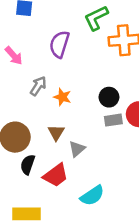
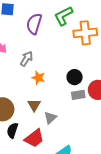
purple semicircle: (59, 44) -> (34, 24), moved
gray arrow: (38, 86) -> (26, 59), moved

